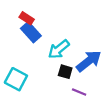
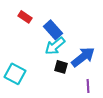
blue rectangle: (31, 32) -> (53, 30), moved
purple line: (79, 92) -> (88, 86), moved, turned 64

